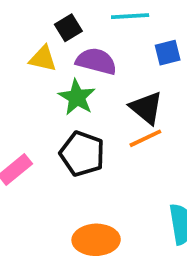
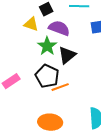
black triangle: (146, 108) -> (67, 55), moved, turned 36
orange line: (145, 138) -> (60, 87), moved

